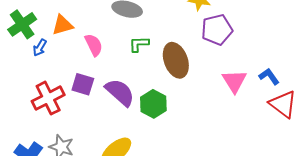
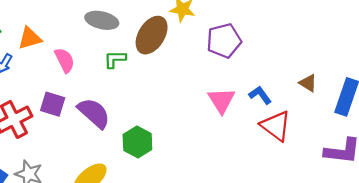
purple pentagon: (217, 30) -> (224, 41), moved
brown ellipse: (176, 60) -> (152, 35), moved, turned 52
green hexagon: (153, 104) -> (137, 142), moved

